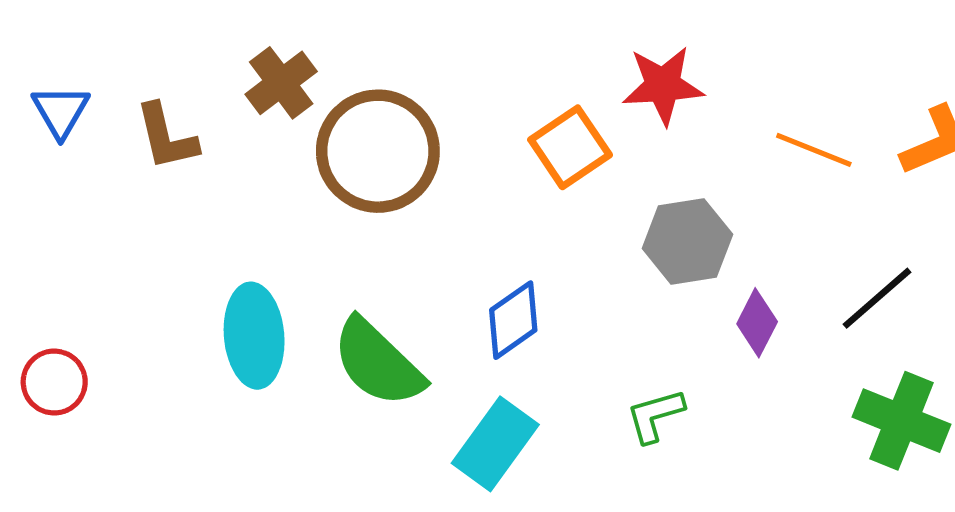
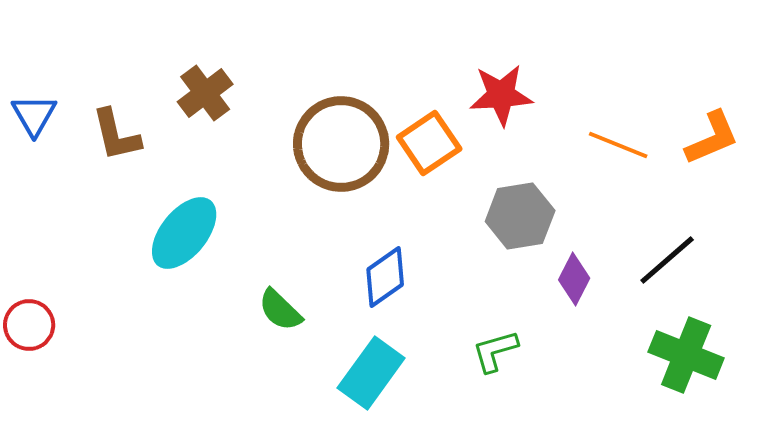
brown circle: (378, 151) -> (341, 144), moved
cyan ellipse: (254, 336) -> (184, 233), moved, turned 44
green semicircle: (378, 363) -> (280, 310), size x0.6

